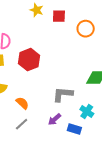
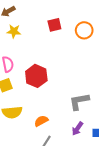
yellow star: (37, 10) -> (14, 31), moved
orange semicircle: (22, 103) -> (41, 121), turned -56

